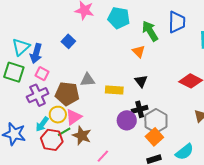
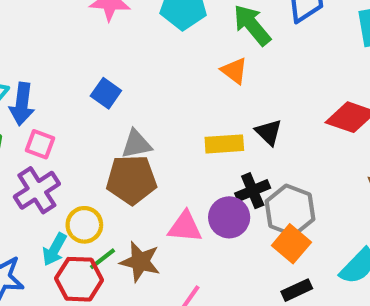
blue square: (68, 41) -> (106, 93), moved
black triangle: (141, 81) -> (269, 132), moved
yellow rectangle: (114, 90) -> (224, 144), moved
brown pentagon: (67, 94) -> (131, 180), moved
pink triangle: (74, 117) -> (185, 227), moved, turned 48

